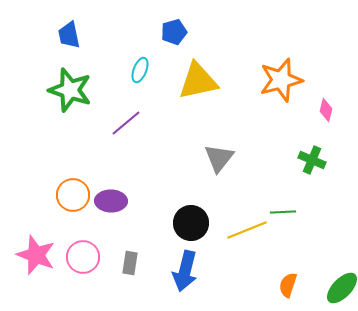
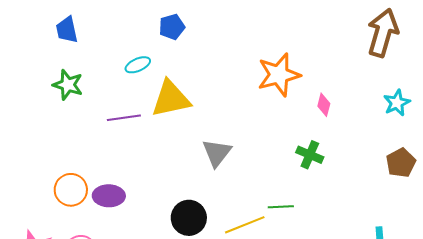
cyan ellipse: (140, 70) -> (138, 65), turned 45
yellow triangle: (198, 81) -> (171, 99), moved
green star: (70, 90) -> (68, 85), size x0.7
purple line: (126, 123) -> (124, 118), turned 32

